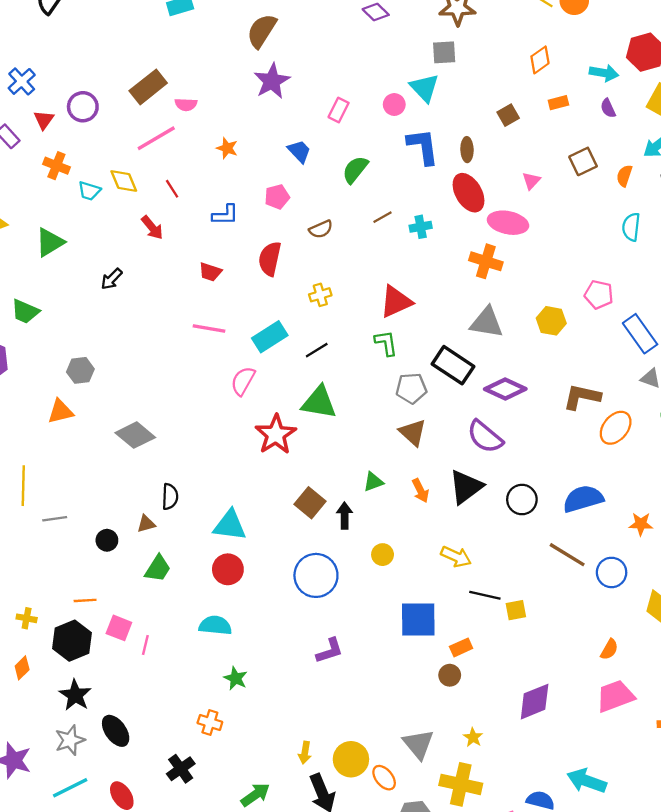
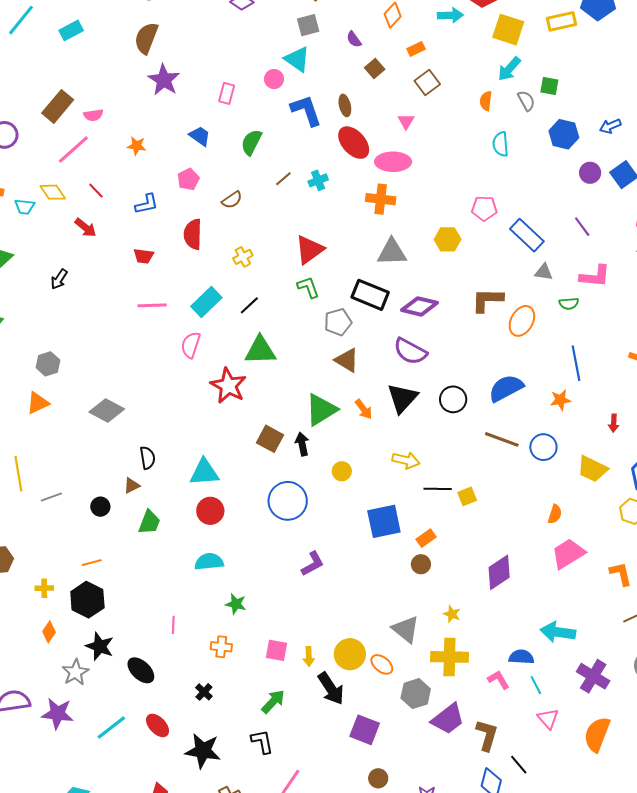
purple semicircle: (608, 108) -> (354, 39), moved
brown square: (583, 161) -> (427, 83), moved
green triangle: (373, 482) -> (321, 410), size x1.8
pink square: (119, 628) -> (276, 650), moved
pink line: (145, 645) -> (173, 625), moved
gray star: (70, 740) -> (75, 672), moved
black cross: (181, 769) -> (204, 692), size x0.7

